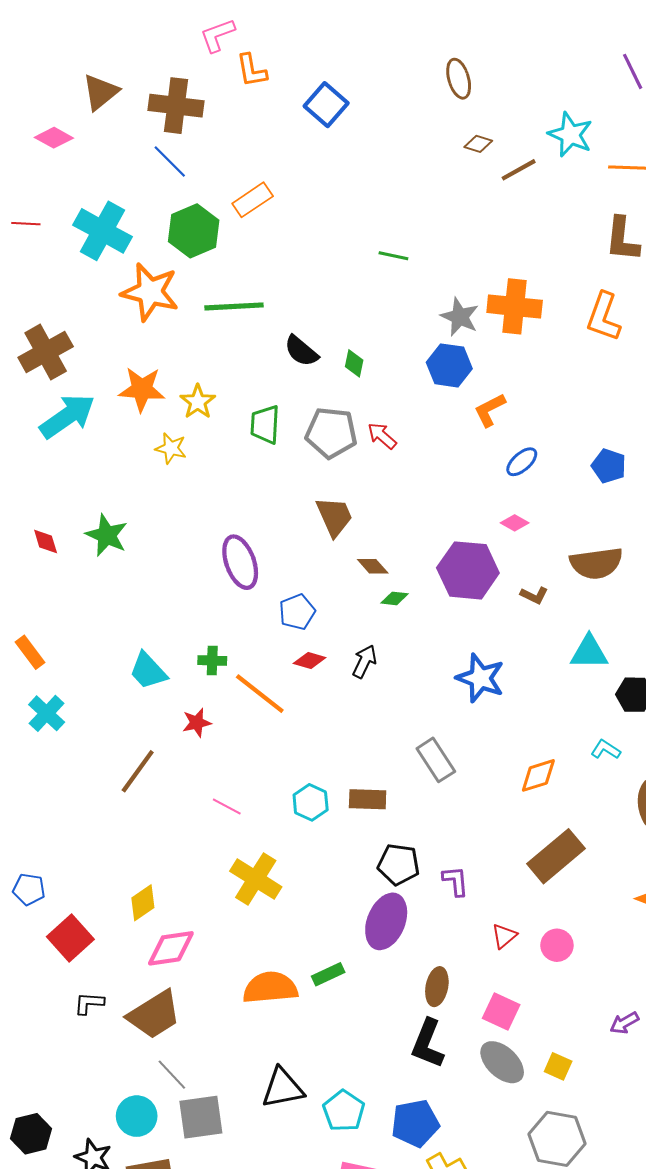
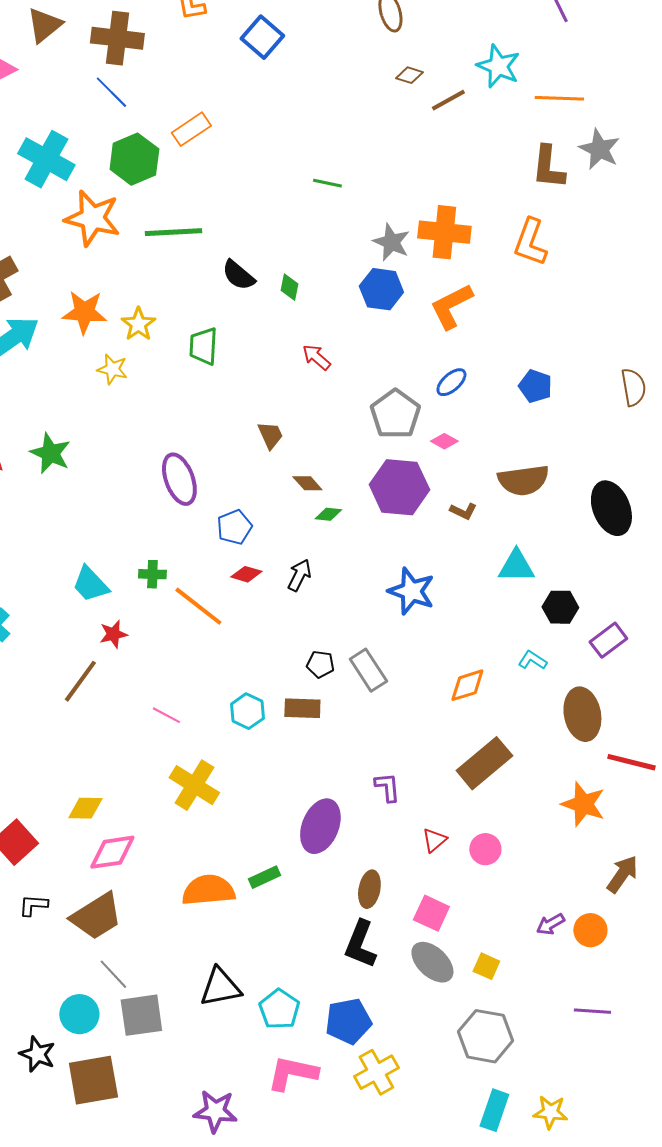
orange L-shape: (490, 410) -> (451, 306), moved, size x1.4
gray pentagon: (331, 433) -> (395, 414), moved, turned 30
brown trapezoid: (334, 517) -> (270, 435), size x0.7
red star: (197, 723) -> (113, 634), moved
black pentagon: (399, 864) -> (320, 664), moved, size x0.7
yellow diamond: (143, 903) -> (85, 808), turned 36

